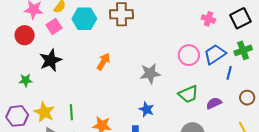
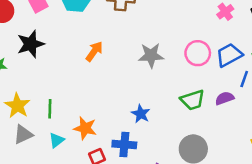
pink cross: (208, 19) -> (225, 12), turned 32
gray star: (150, 73) -> (151, 55), moved
purple semicircle: (214, 103) -> (225, 98), moved

